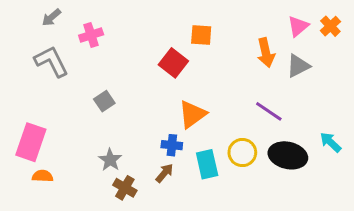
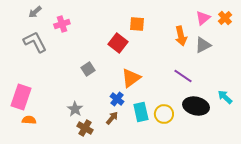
gray square: (104, 101) -> (88, 69), moved
blue cross: (172, 145) -> (117, 99), turned 32
yellow circle: (242, 153) -> (164, 114), moved

